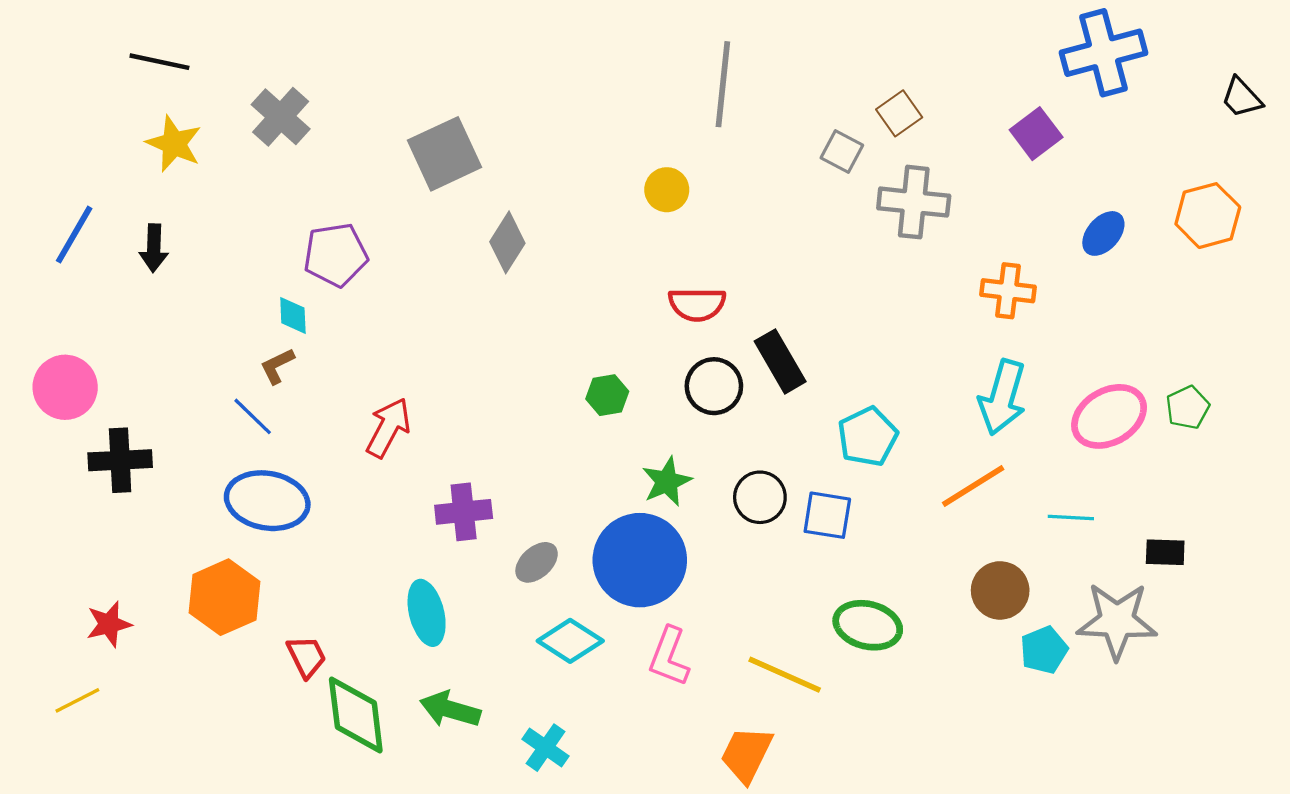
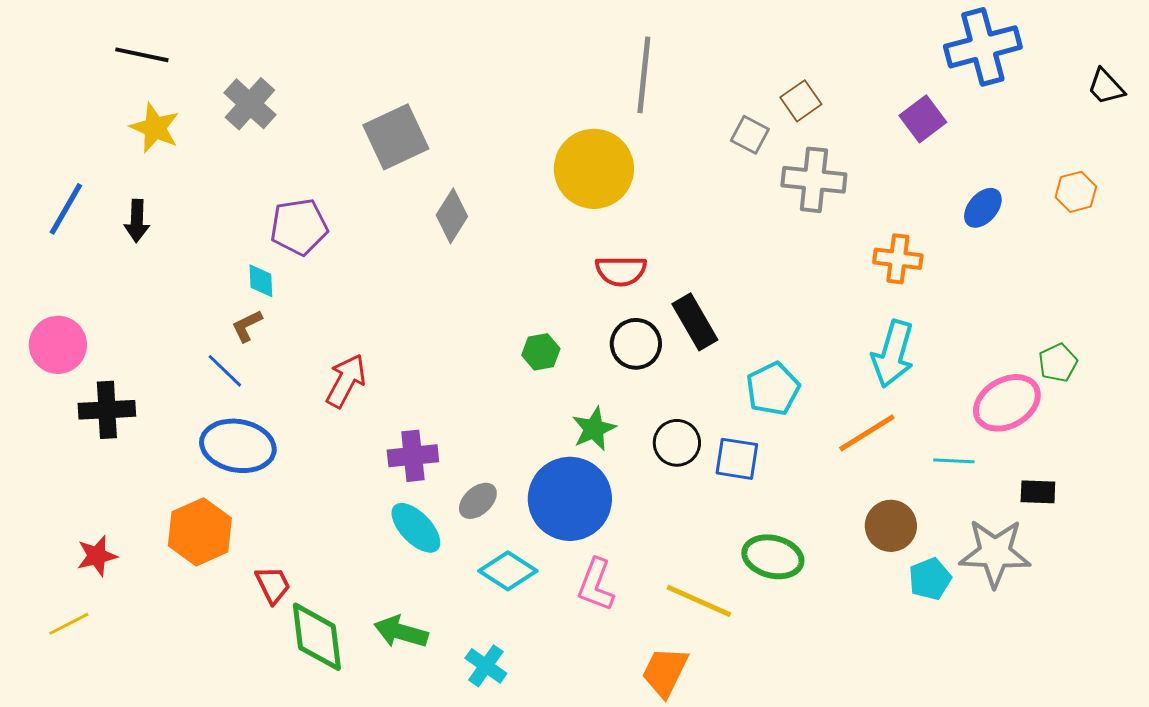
yellow circle: (667, 190) -> (594, 169), size x2.0
orange hexagon: (1208, 216) -> (1076, 192), size x0.7
pink ellipse: (1109, 416) -> (1007, 403), moved
cyan ellipse: (427, 613) -> (416, 528), moved, turned -30

